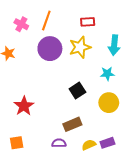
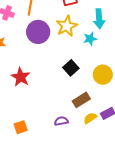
cyan star: (107, 74) -> (90, 39), moved
red star: (24, 106) -> (21, 77), moved
brown rectangle: (72, 124) -> (81, 100), moved

